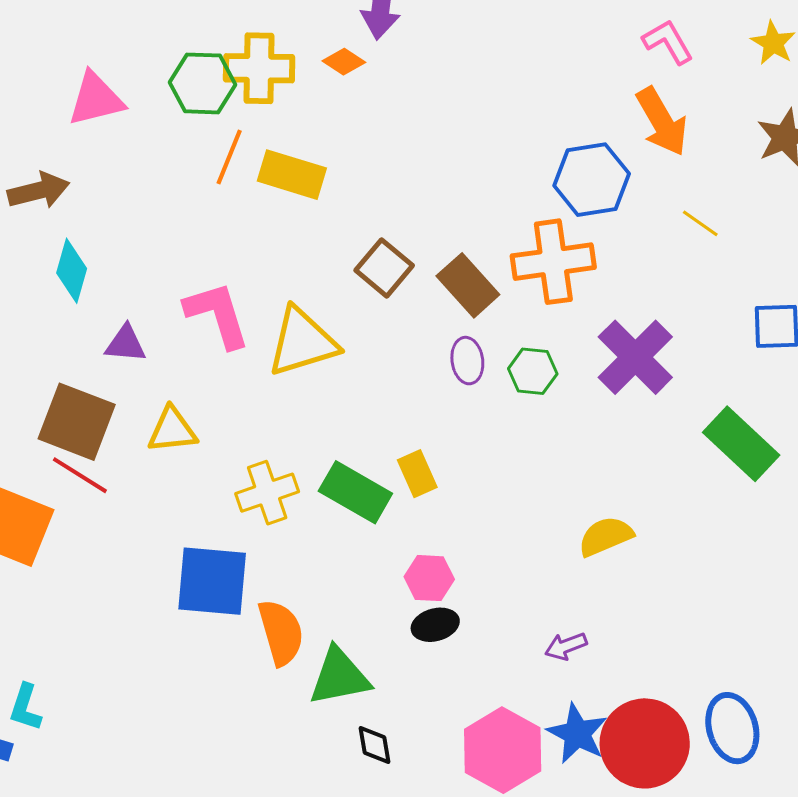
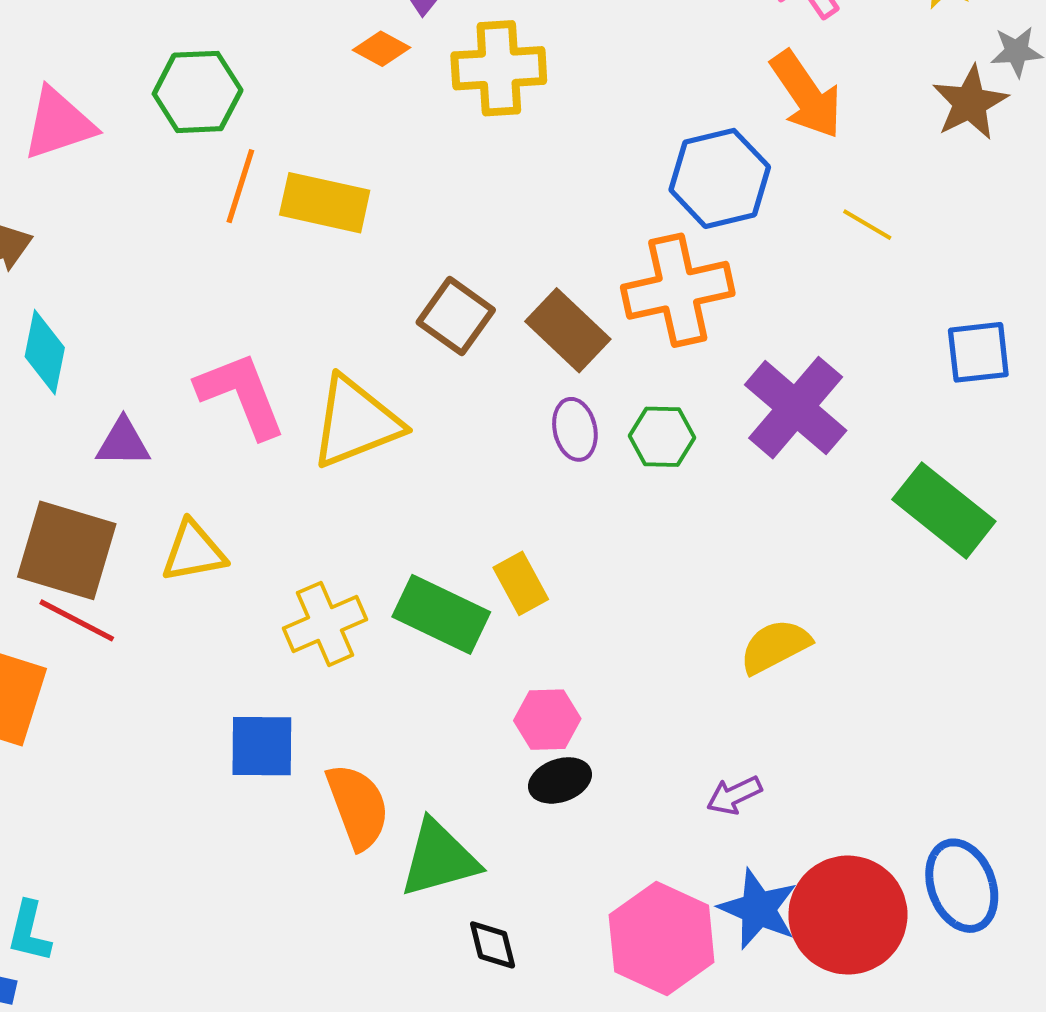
yellow cross: (259, 68) -> (499, 68), moved
blue square: (212, 581) -> (262, 746), size x0.7

